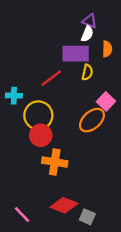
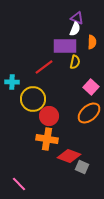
orange ellipse: (92, 120) -> (89, 113), moved
red circle: (41, 135) -> (49, 116), moved
red diamond: (64, 205) -> (69, 156), moved
gray square: (87, 217) -> (82, 167), moved

